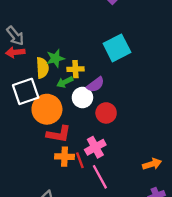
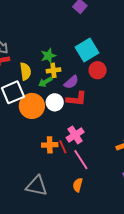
green star: (55, 58) -> (48, 56), moved
white circle: (82, 98) -> (55, 102), moved
red circle: (106, 113) -> (98, 70), moved
red L-shape: (59, 134) -> (77, 99), moved

